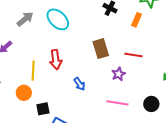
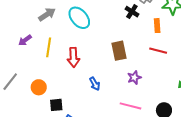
orange rectangle: (136, 20) -> (157, 26), turned -32
red line: (134, 55) -> (158, 51), moved
yellow line: (33, 71) -> (49, 47), moved

